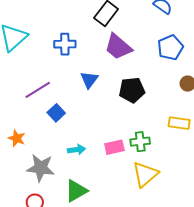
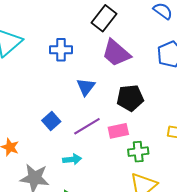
purple line: (38, 90) -> (87, 126), moved
pink rectangle: (114, 147) -> (118, 131), moved

